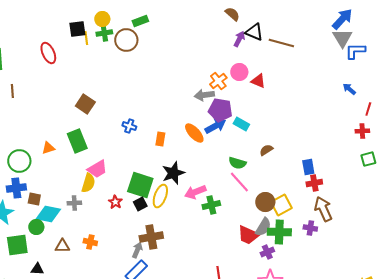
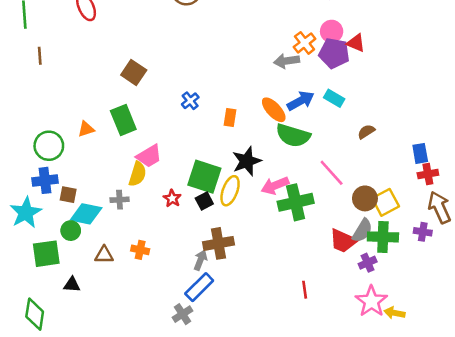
purple pentagon: (220, 110) -> (334, 53), moved
blue cross: (129, 126) -> (190, 101), turned 32
green semicircle: (237, 163) -> (293, 135), moved, size x1.5
green cross: (211, 205) -> (296, 202), size x1.5

